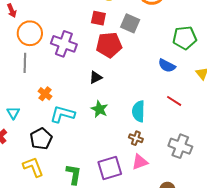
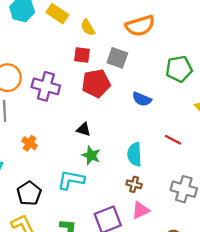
blue semicircle: (167, 66) -> (142, 99), moved
black triangle: (96, 77) -> (84, 129), moved, turned 48
cyan L-shape: (62, 114) -> (71, 180), moved

